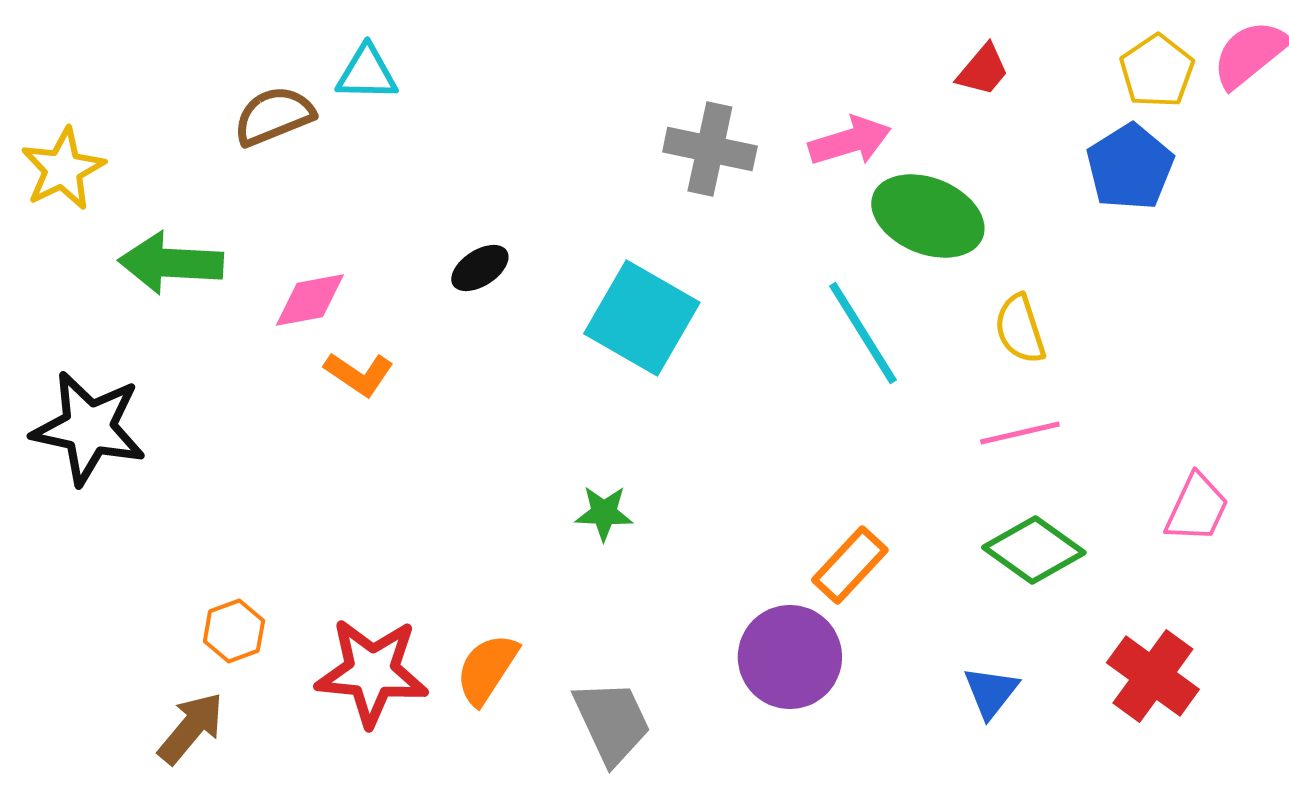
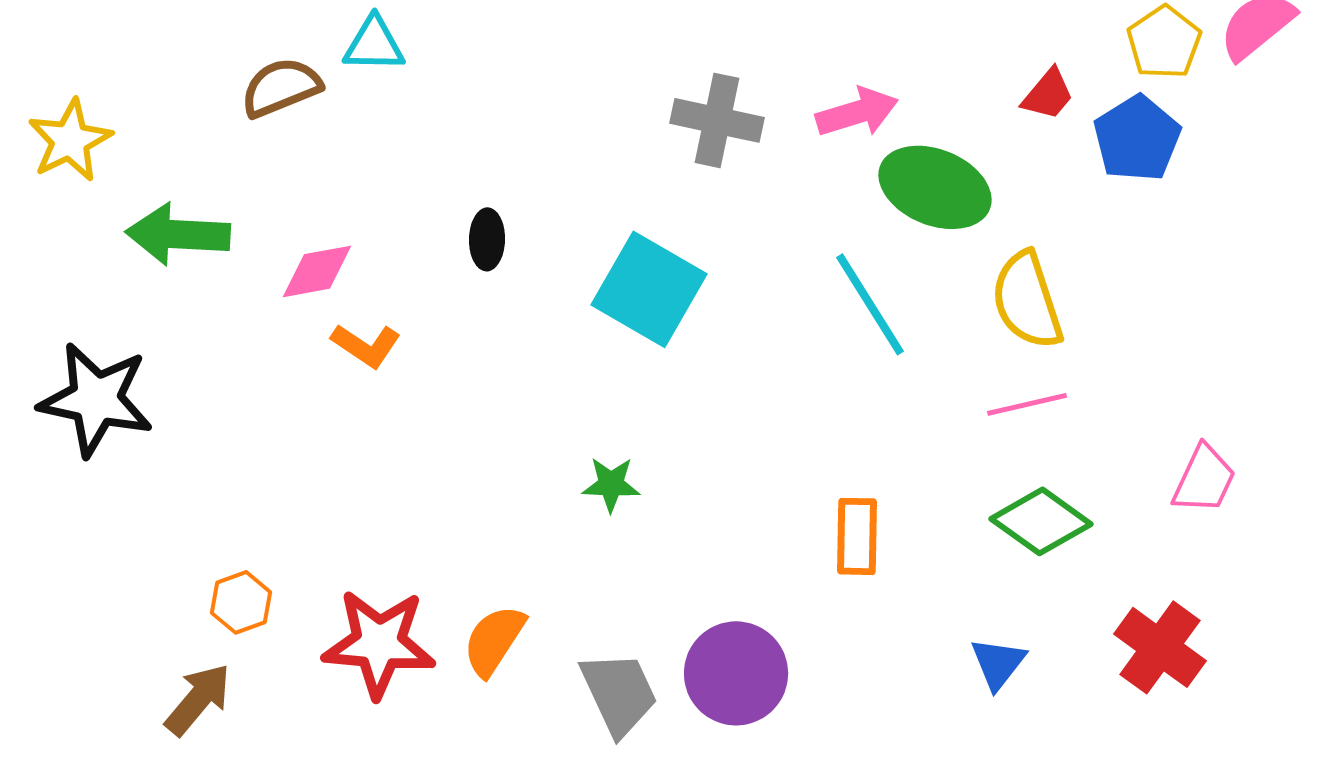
red trapezoid: (983, 70) -> (1048, 94), moved
black ellipse: (480, 268) -> (487, 239), turned -56
yellow semicircle: (1020, 329) -> (1027, 300), size x1.4
orange rectangle: (850, 565) -> (857, 536), turned -42
purple circle: (790, 657) -> (736, 673), moved

